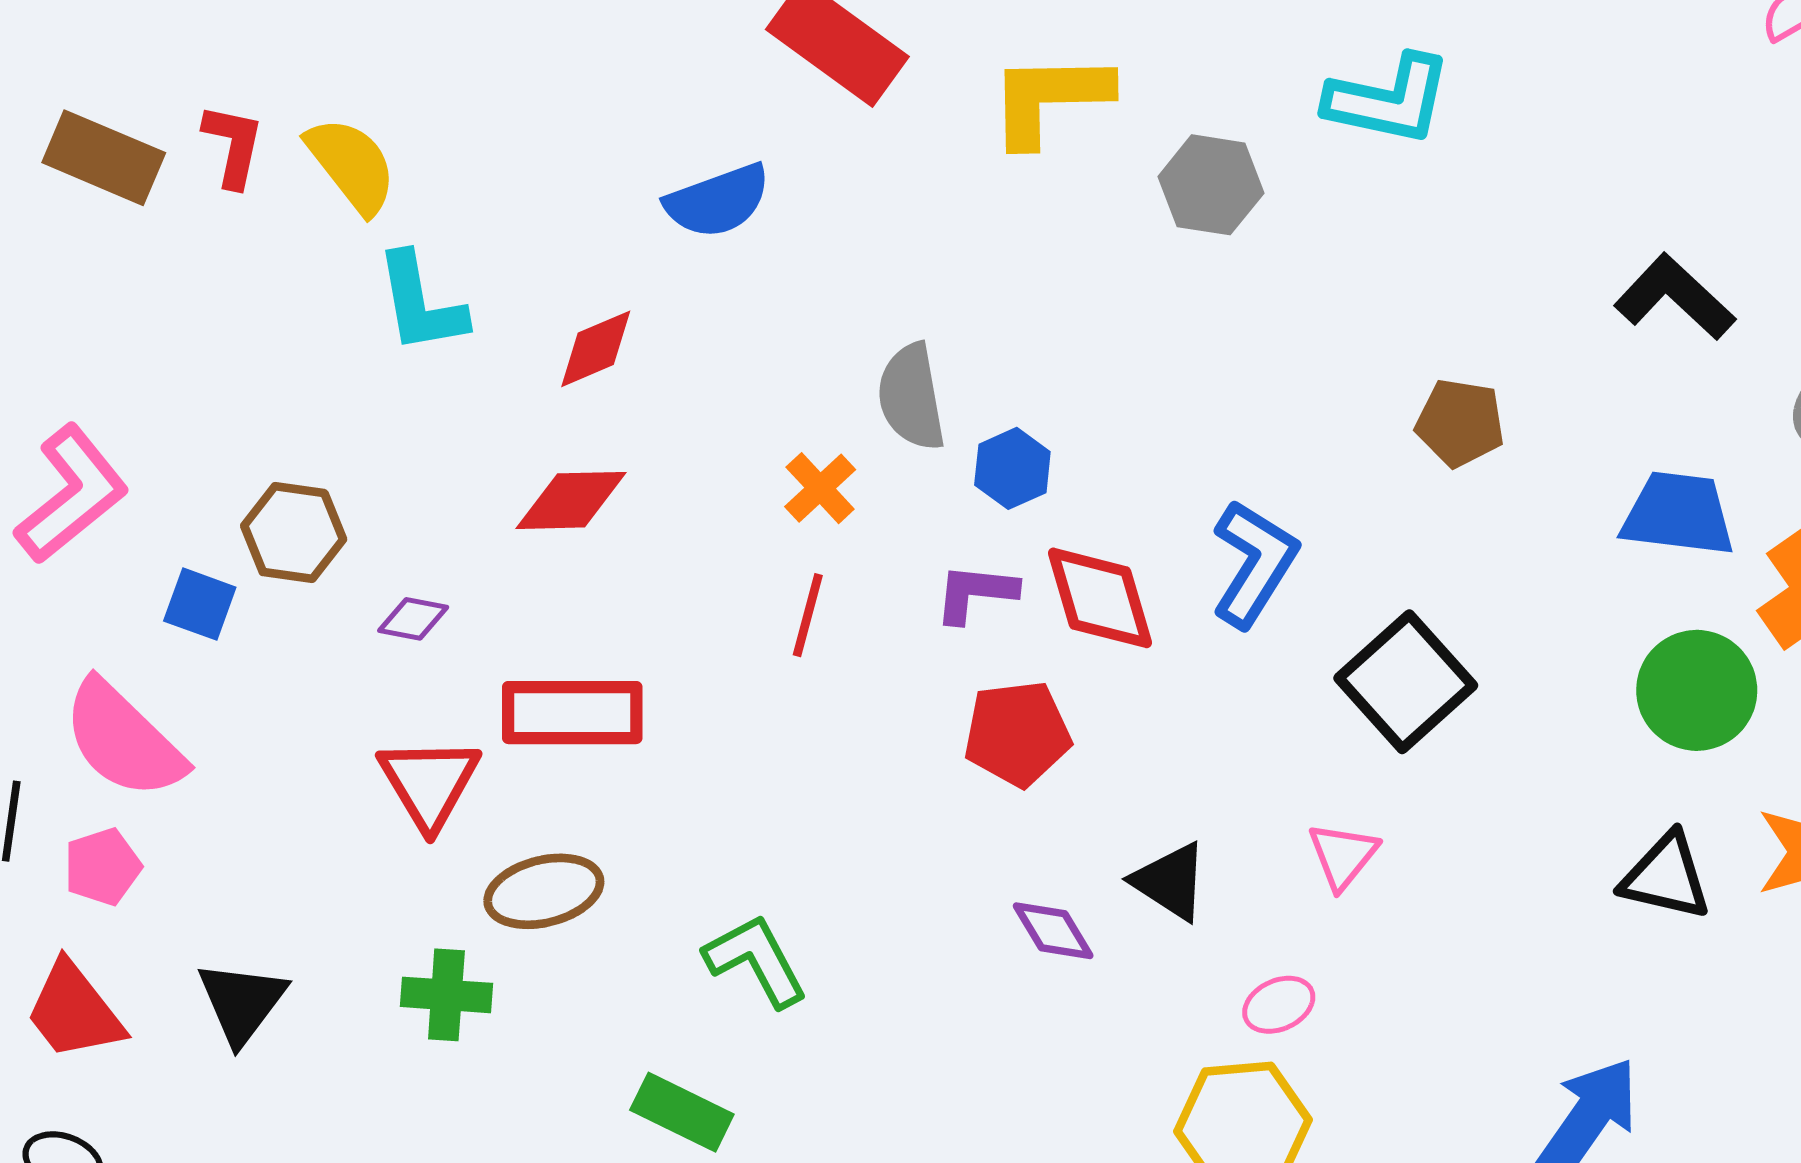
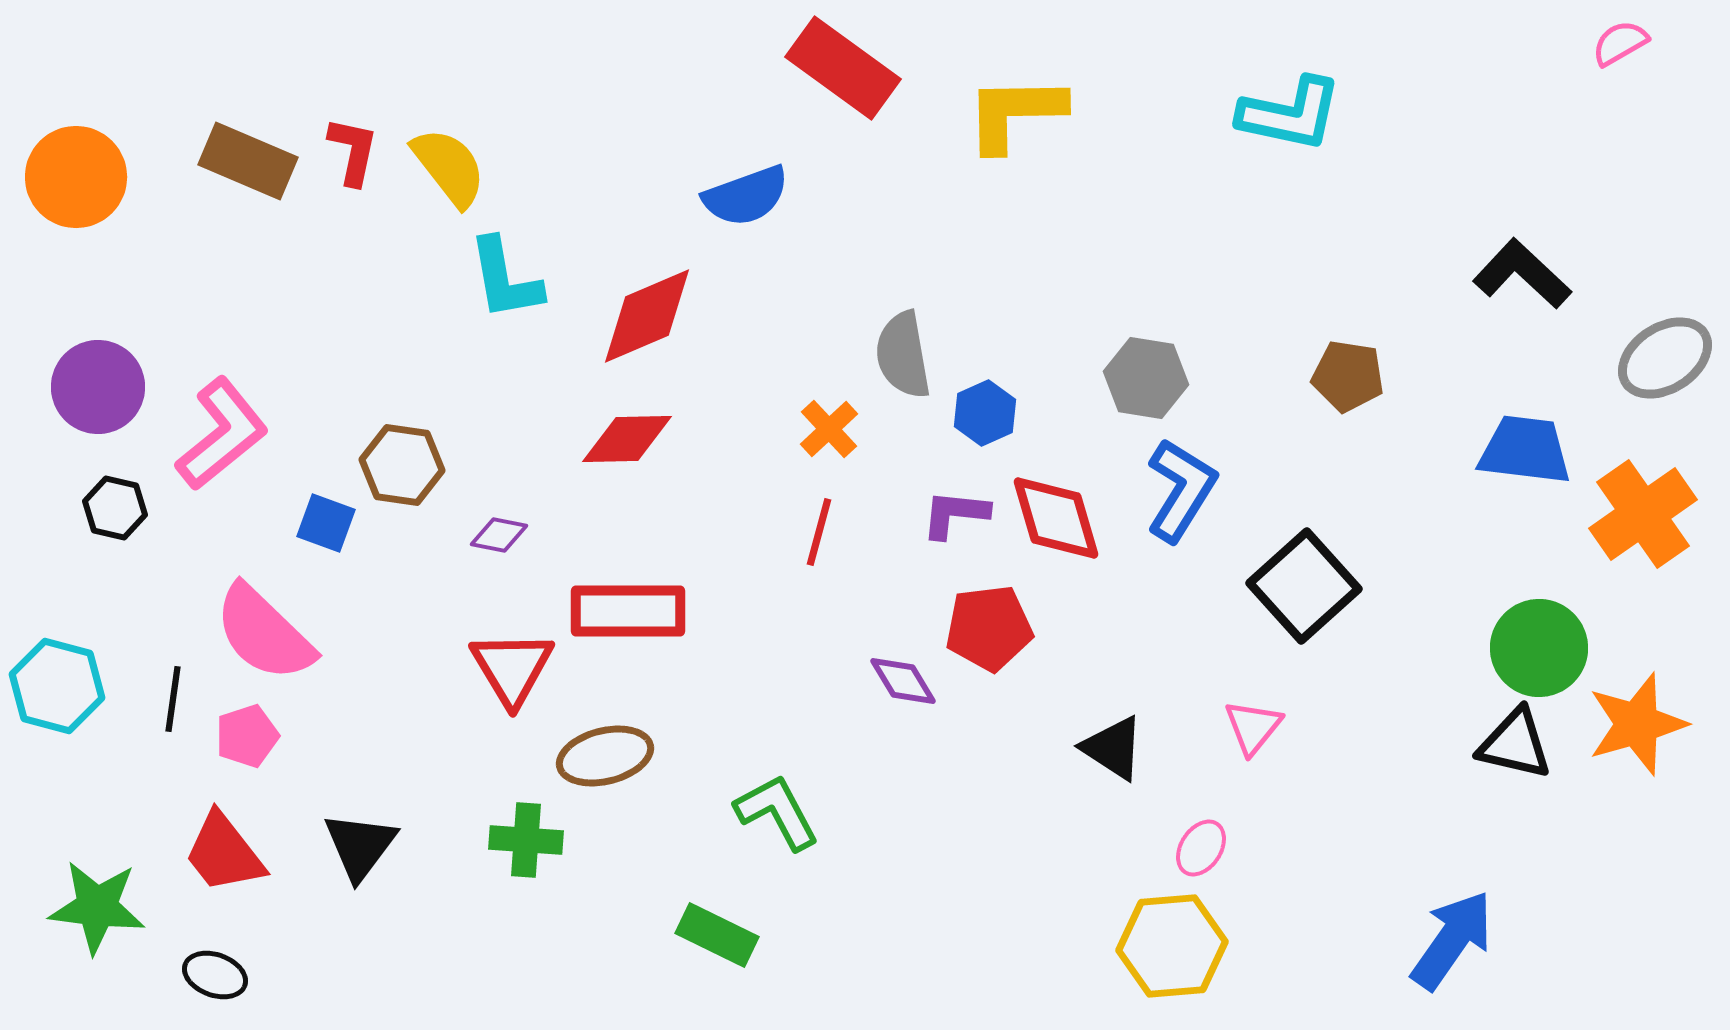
gray hexagon: (1211, 185) -> (1146, 378), moved
red diamond: (596, 349) -> (647, 316), size x1.5
green circle: (1697, 690) -> (1539, 648), moved
purple diamond: (1053, 931) -> (903, 681), moved
pink ellipse: (1279, 1005) -> (1201, 848), turned -32

